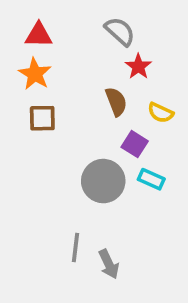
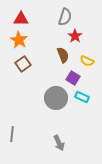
gray semicircle: (120, 31) -> (65, 17), turned 66
brown square: (42, 118) -> (23, 64), turned -35
gray line: (76, 248) -> (12, 134), moved

